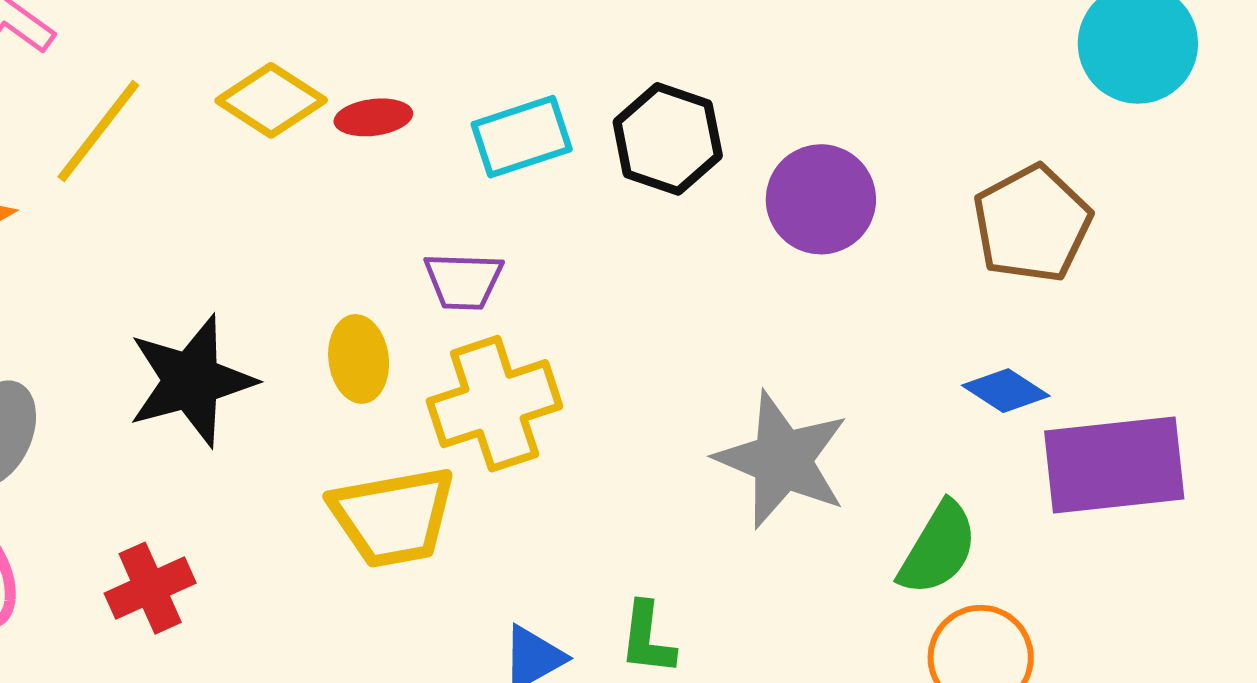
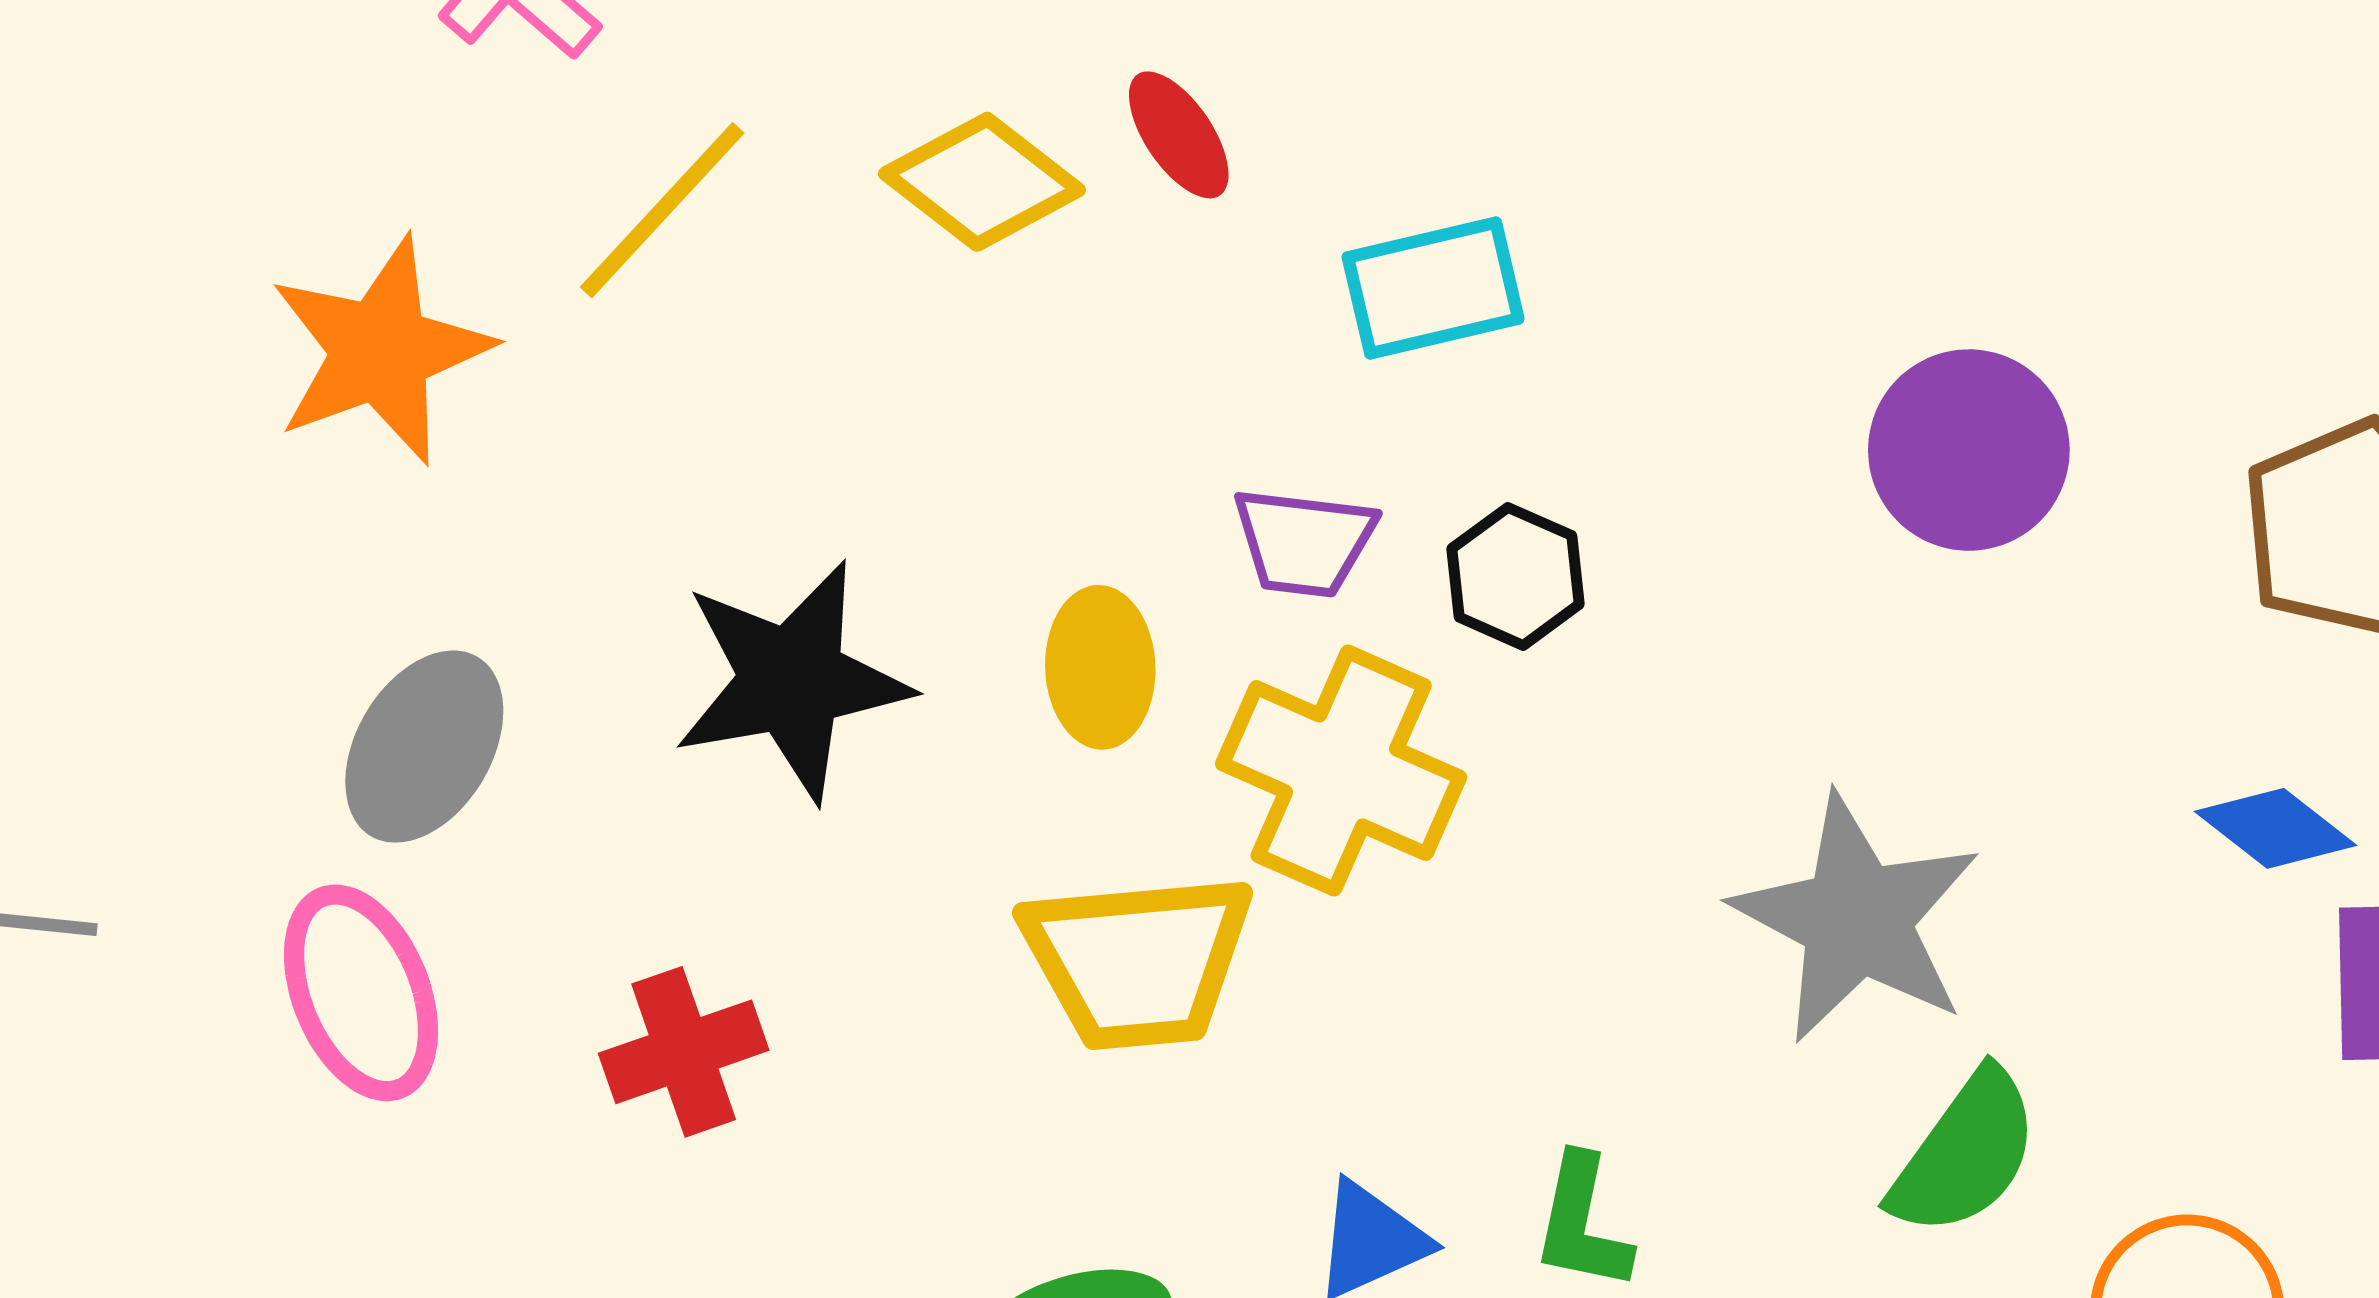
red ellipse: (373, 117) -> (1179, 135), moved, turned 58
black hexagon: (668, 139) -> (1516, 576), moved, size x0.7
yellow cross: (495, 404) -> (1341, 771), turned 37
green semicircle: (938, 548) -> (1965, 1153), moved

